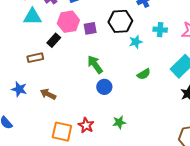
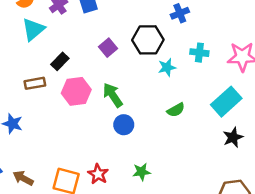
cyan triangle: (32, 17) -> (33, 29), turned -42
pink hexagon: (68, 22) -> (76, 91), moved
purple square: (90, 28) -> (108, 48), turned -32
brown arrow: (48, 94) -> (23, 178), moved

